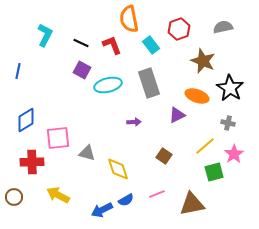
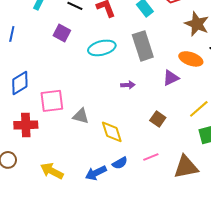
purple square: (82, 70) -> (62, 33), moved
yellow arrow: (58, 195) -> (52, 171), moved

